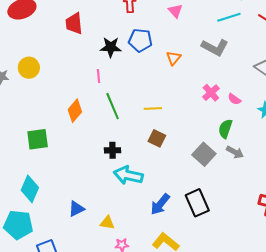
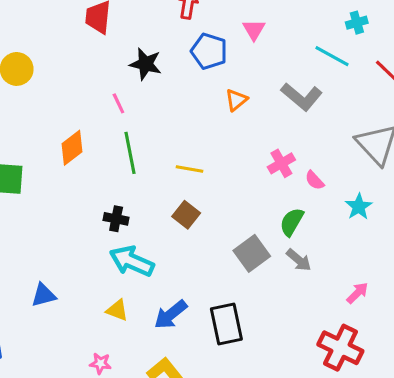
cyan line: (229, 17) -> (332, 56), turned 35
blue pentagon: (140, 40) -> (209, 51), moved
pink line: (99, 76) -> (118, 103), turned -32
yellow triangle: (107, 223) -> (117, 310), moved

